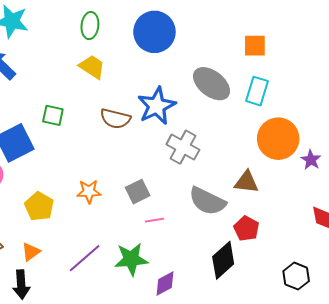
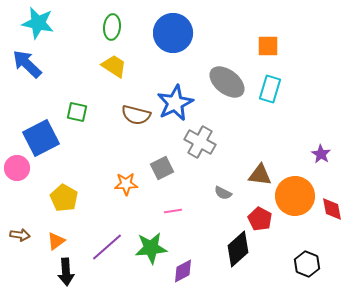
orange circle: (278, 139) -> (295, 196), moved
orange star: (89, 192) -> (126, 184), moved
gray square: (138, 192) -> (162, 168), moved
gray semicircle: (207, 201) -> (223, 193), size x0.5
black arrow: (21, 285) -> (66, 272), moved

